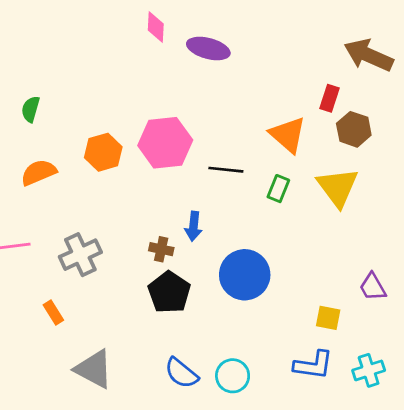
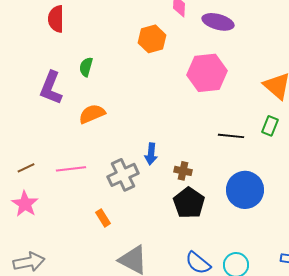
pink hexagon: (165, 143) -> (207, 73), moved
orange hexagon: (103, 152) -> (152, 39), moved
black line: (226, 170) -> (231, 136), moved
blue arrow: (194, 226) -> (151, 154), moved

